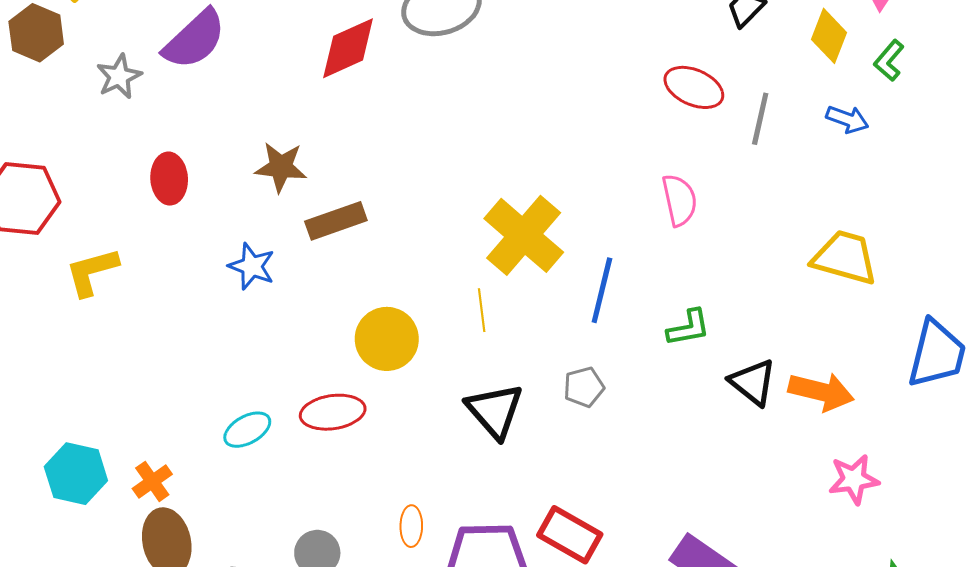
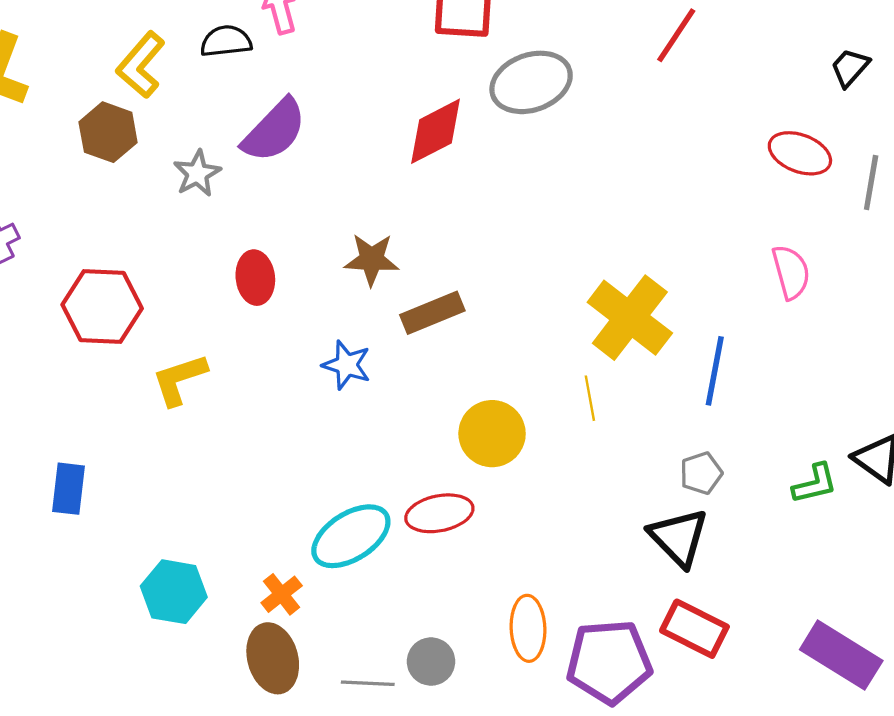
green L-shape: (689, 328) -> (815, 484), moved
black triangle: (495, 411) -> (679, 537), moved
cyan ellipse: (247, 430) -> (351, 536), size x1.6
orange cross: (152, 481) -> (282, 594), moved
orange ellipse: (411, 526) -> (528, 628), size x1.5

